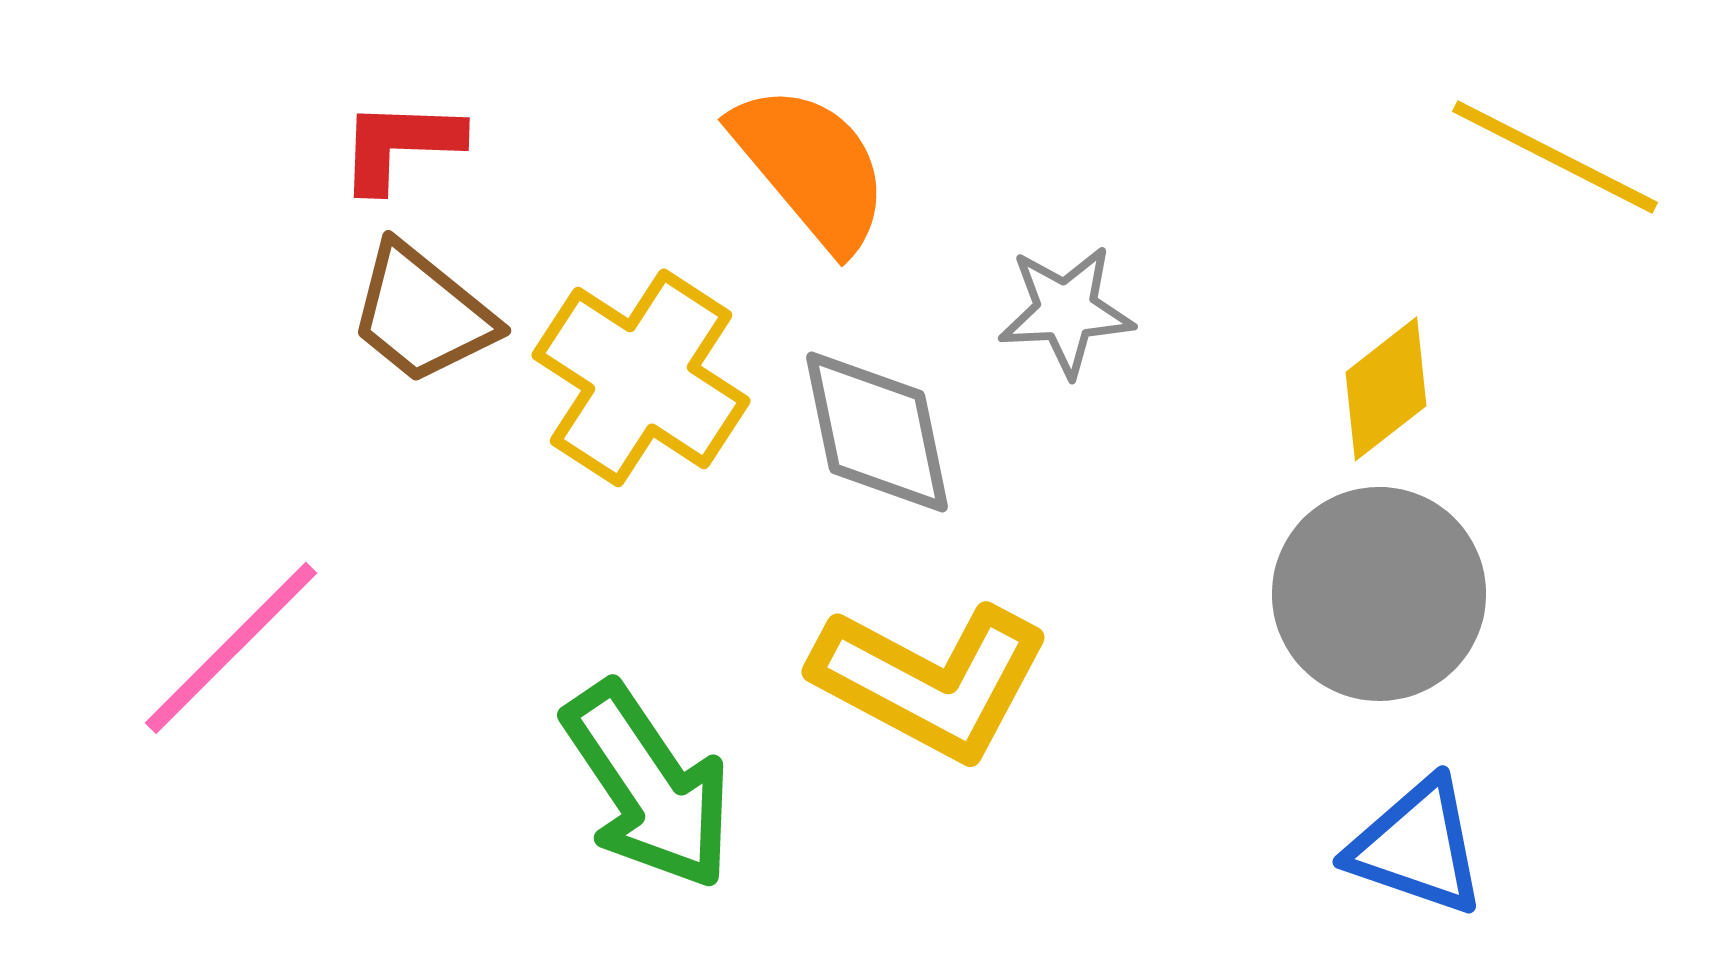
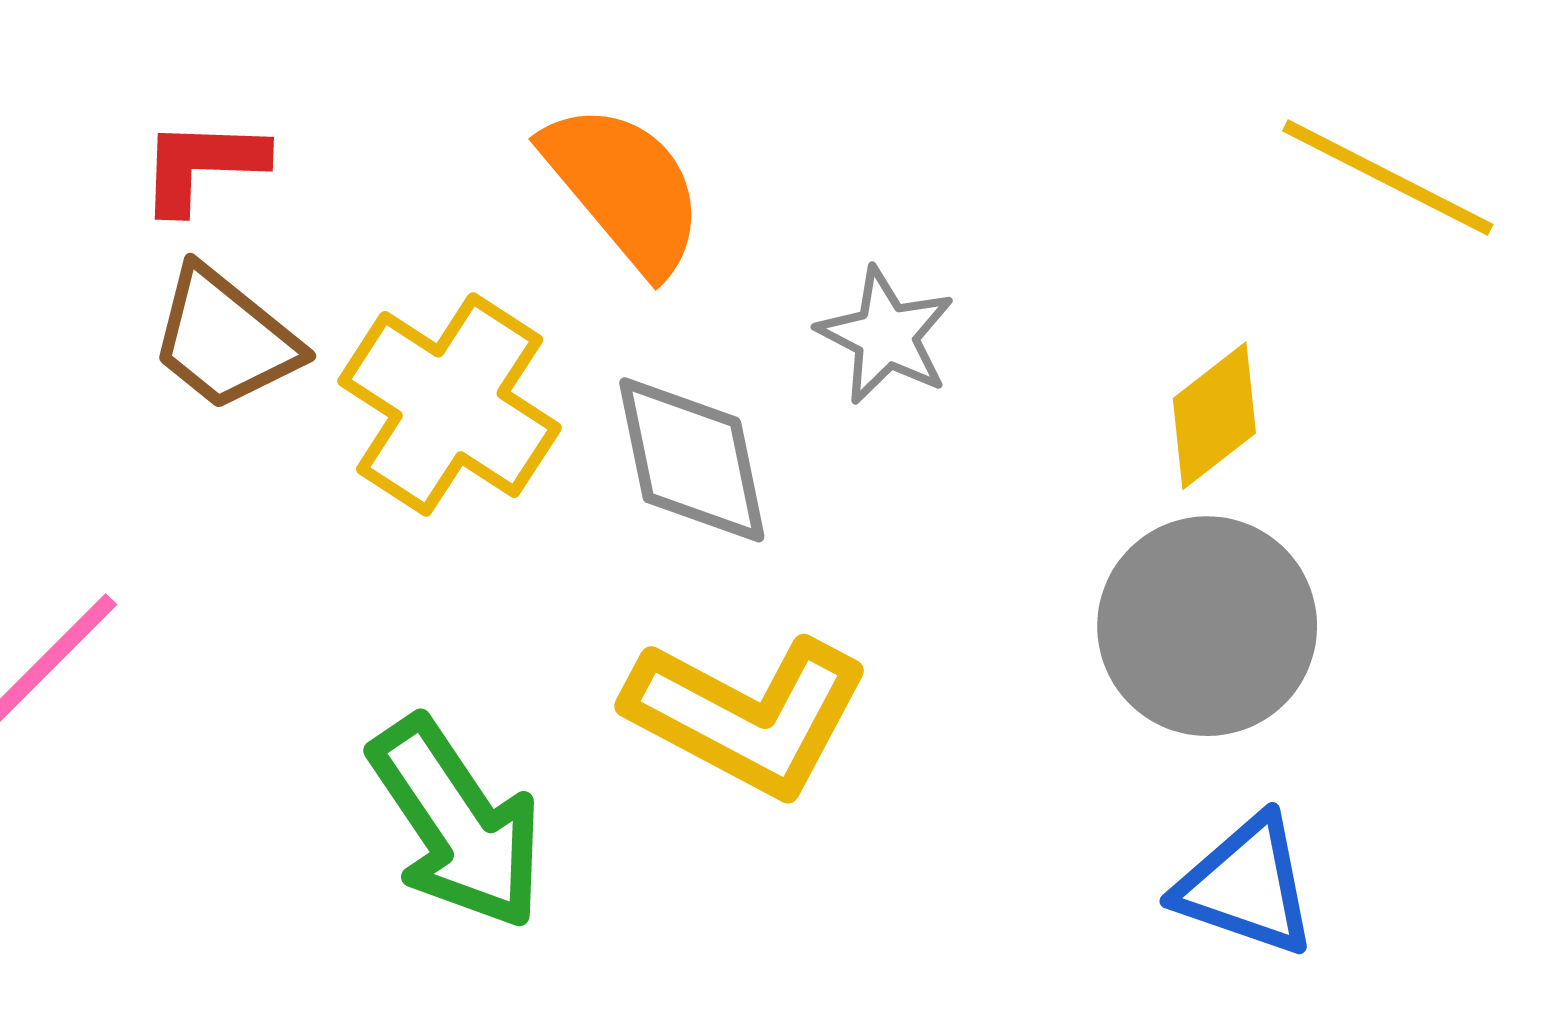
gray star: (1066, 311) -> (886, 336), turned 30

